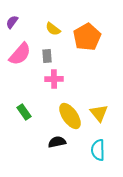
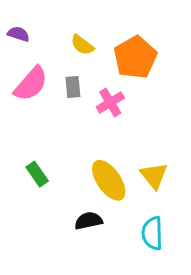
purple semicircle: (12, 22) -> (18, 34), turned 72
pink cross: (54, 79) -> (110, 102), moved, turned -30

